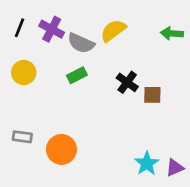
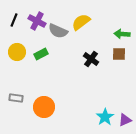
green arrow: (172, 33) -> (122, 34), moved
green rectangle: (77, 75) -> (41, 54), moved
brown square: (152, 95) -> (119, 54), moved

